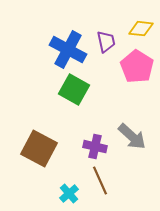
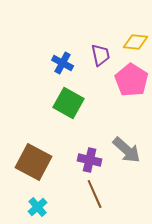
blue cross: (68, 50) -> (63, 63), size x0.6
cyan cross: (69, 194) -> (38, 207), moved

